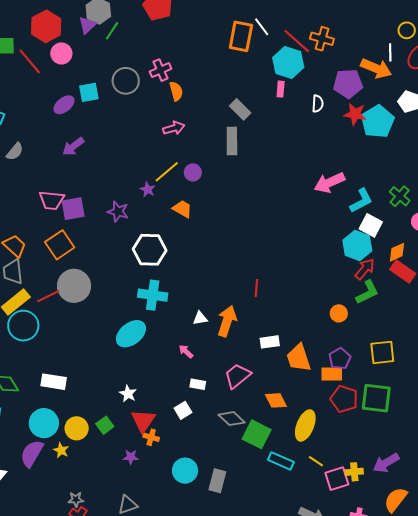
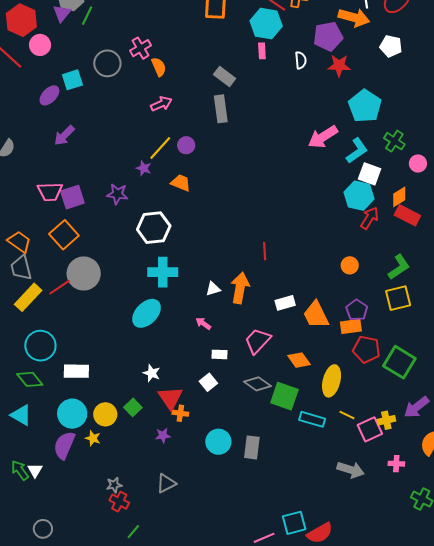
cyan pentagon: (378, 122) -> (365, 106), moved
green L-shape: (367, 292) -> (399, 267), moved
cyan circle: (23, 326) -> (40, 346), moved
green square: (376, 398) -> (399, 362), moved, turned 32

